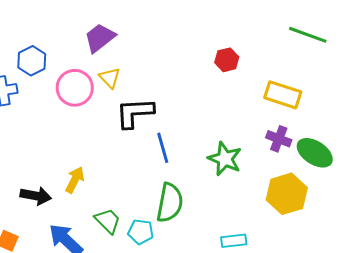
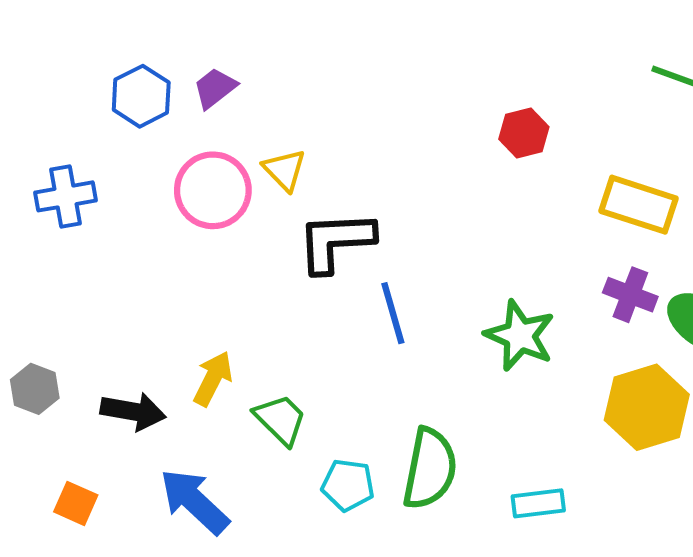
purple trapezoid: (100, 38) -> (215, 88), moved, size x0.7
blue hexagon: (32, 61) -> (141, 96), moved
green semicircle: (170, 203) -> (430, 469), moved
green trapezoid: (108, 221) -> (280, 420), moved

